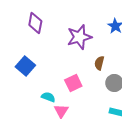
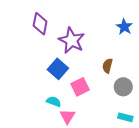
purple star: (79, 37) -> (72, 40), moved, turned -30
blue square: (25, 66) -> (58, 69), moved

